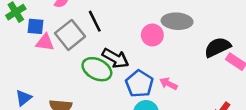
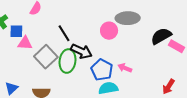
black line: (95, 21) -> (64, 33), moved
gray square: (70, 35) -> (46, 57), moved
green ellipse: (97, 69) -> (68, 61), turned 75

